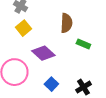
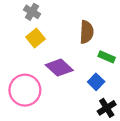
blue square: (51, 84) -> (96, 82), moved

